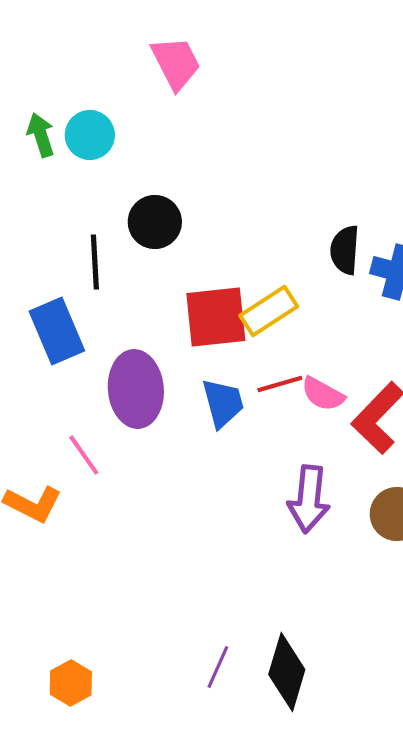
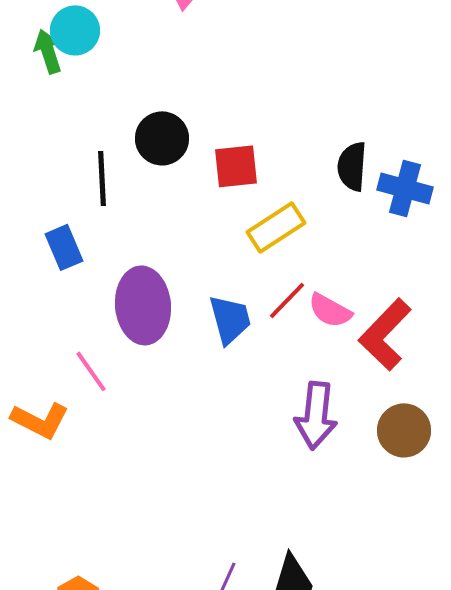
cyan circle: (90, 135) -> (75, 30), moved
red square: (216, 317) -> (236, 166), moved, size x0.7
blue rectangle: (57, 331) -> (64, 247), size x0.7
red line: (280, 384) -> (287, 300), turned -30

